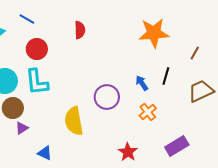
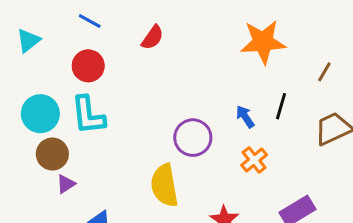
blue line: (27, 19) -> (90, 21), moved
red semicircle: (80, 30) -> (152, 37), turned 36
yellow semicircle: (74, 121) -> (164, 185), moved

